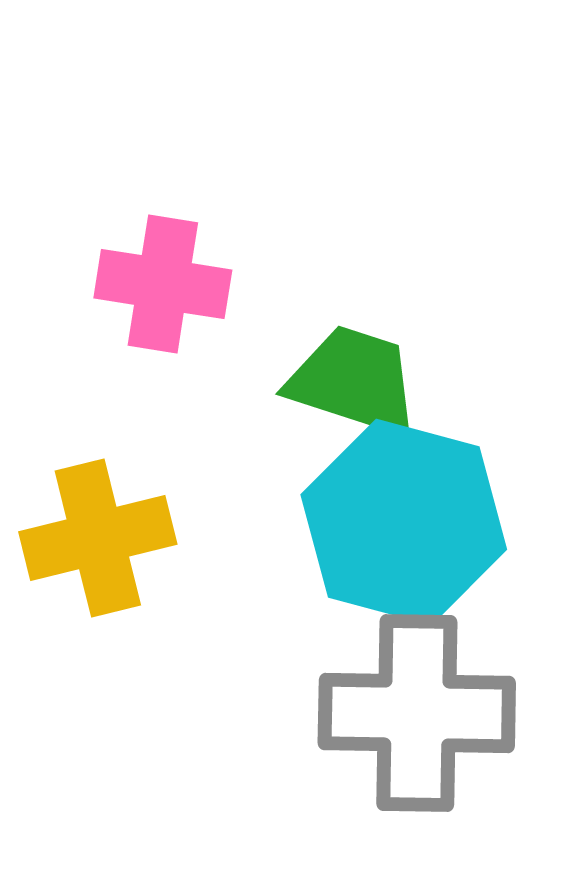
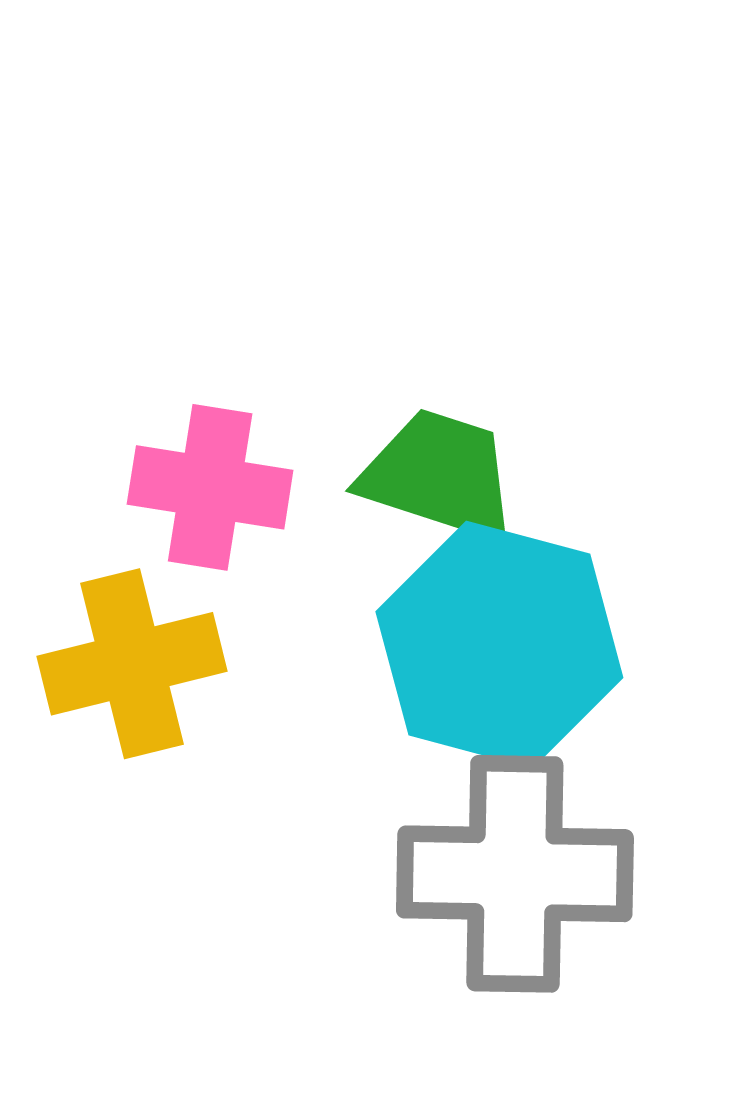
pink cross: (163, 284) -> (210, 487), moved

